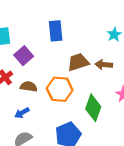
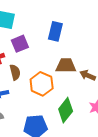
brown semicircle: (29, 87) -> (15, 72), turned 49

